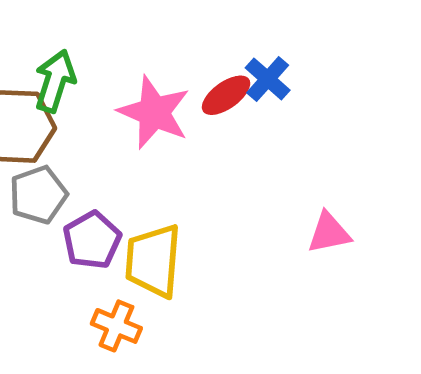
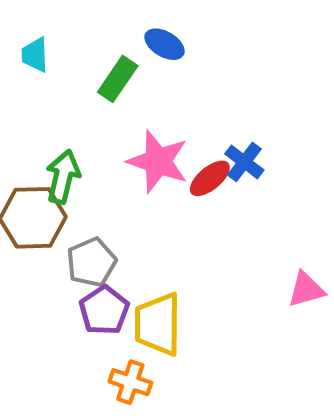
pink star: (154, 112) -> (158, 161), moved
gray pentagon: (38, 195) -> (91, 262), moved

